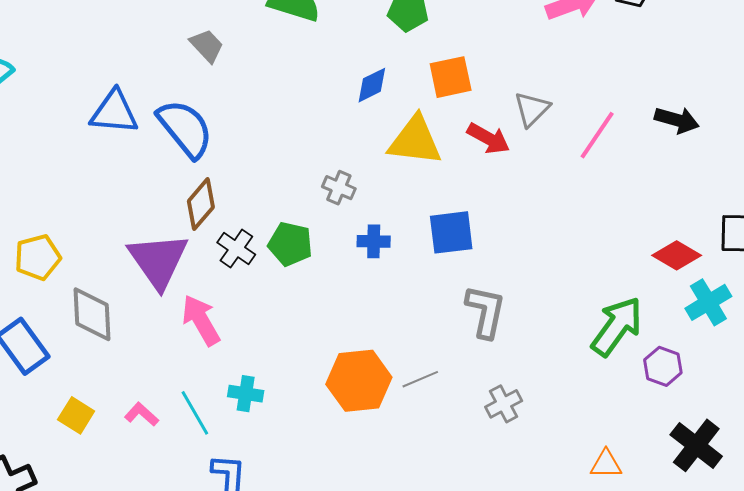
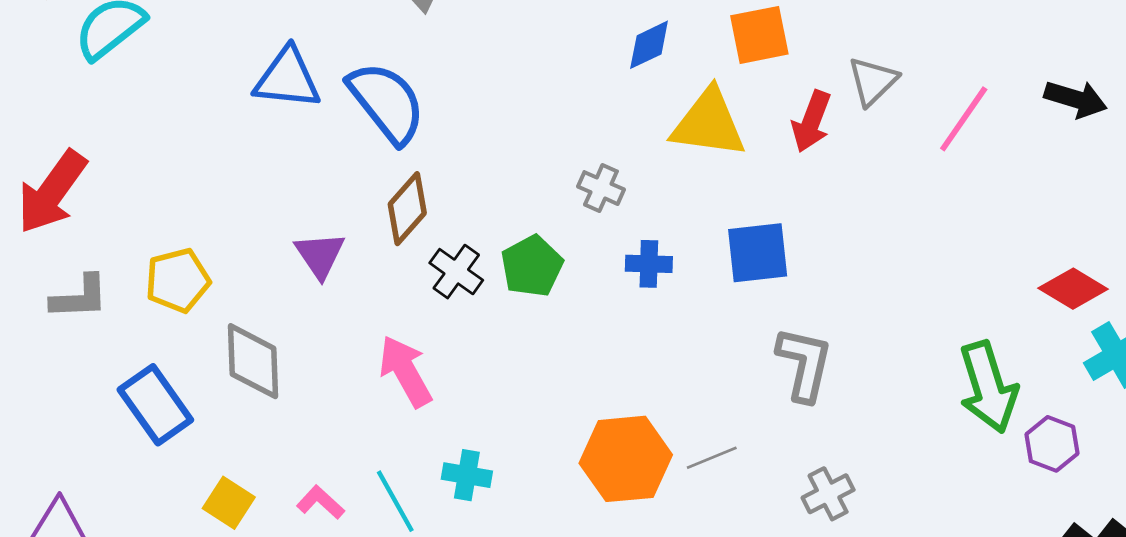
red arrow: (488, 138) -> (811, 121), turned 81
green pentagon: (290, 244) -> (532, 266), turned 30
purple triangle: (158, 261) -> (320, 255), moved, size x0.6
green arrow: (617, 326) -> (988, 387), turned 126

